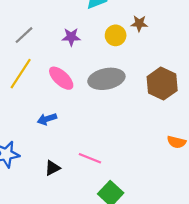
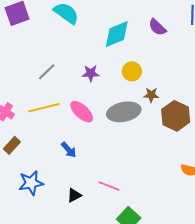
brown star: (139, 23) -> (151, 95), moved
yellow line: (21, 74) -> (44, 108), turned 44
blue arrow: (47, 119) -> (69, 150), turned -114

